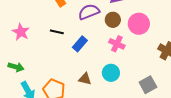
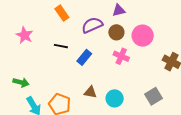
pink star: (21, 32) -> (25, 35), moved
cyan circle: (111, 73) -> (115, 98), moved

